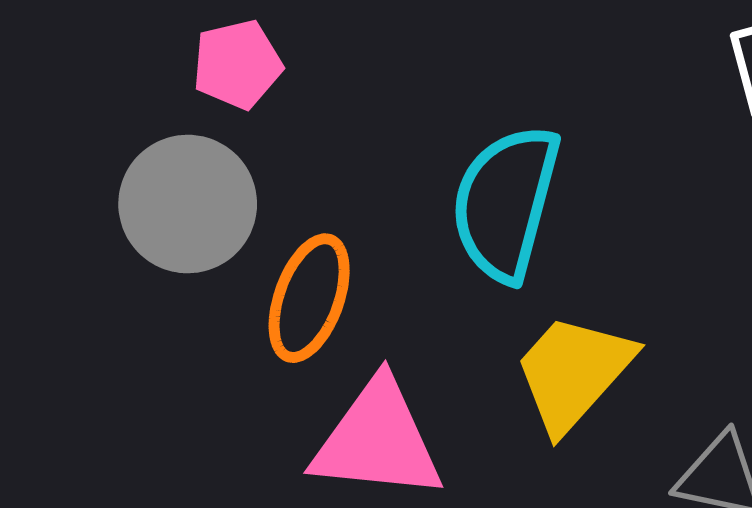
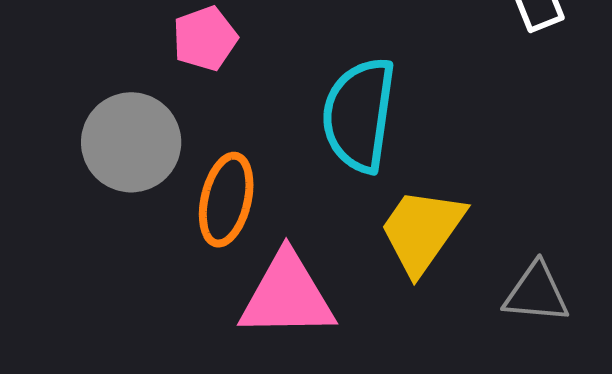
pink pentagon: (237, 64) -> (205, 38), moved

